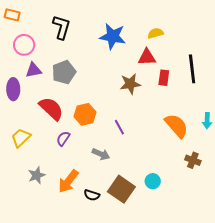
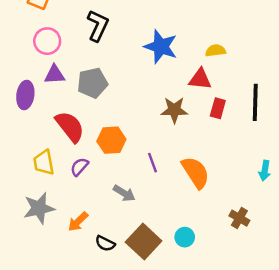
orange semicircle: (176, 126) -> (196, 172), moved
yellow trapezoid: (21, 138) -> (44, 162), moved, turned -65
gray star: (37, 175) -> (39, 208), size x1.4
orange arrow: (68, 181) -> (78, 222), size x0.7

